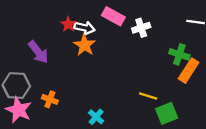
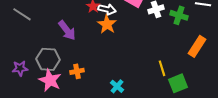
green cross: (179, 54) -> (179, 15), moved
yellow line: (148, 96) -> (162, 68), turned 56
orange cross: (50, 99) -> (77, 71), turned -32

